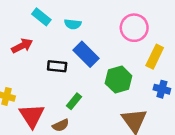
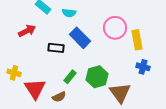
pink circle: (134, 28) -> (115, 28), moved
yellow rectangle: (155, 57) -> (137, 40), turned -36
green hexagon: (119, 80) -> (97, 77), moved

